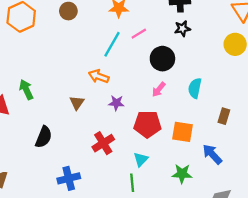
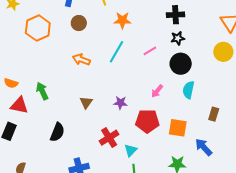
pink line: (139, 34) -> (150, 51), moved
black circle: (162, 59) -> (181, 64), moved
orange arrow: (99, 76) -> (81, 60), moved
cyan triangle: (141, 159) -> (131, 150), moved

